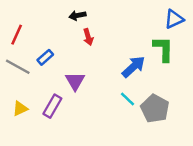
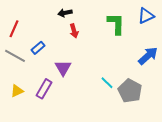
green L-shape: (163, 49) -> (116, 24), moved
blue arrow: (133, 67) -> (148, 56), moved

